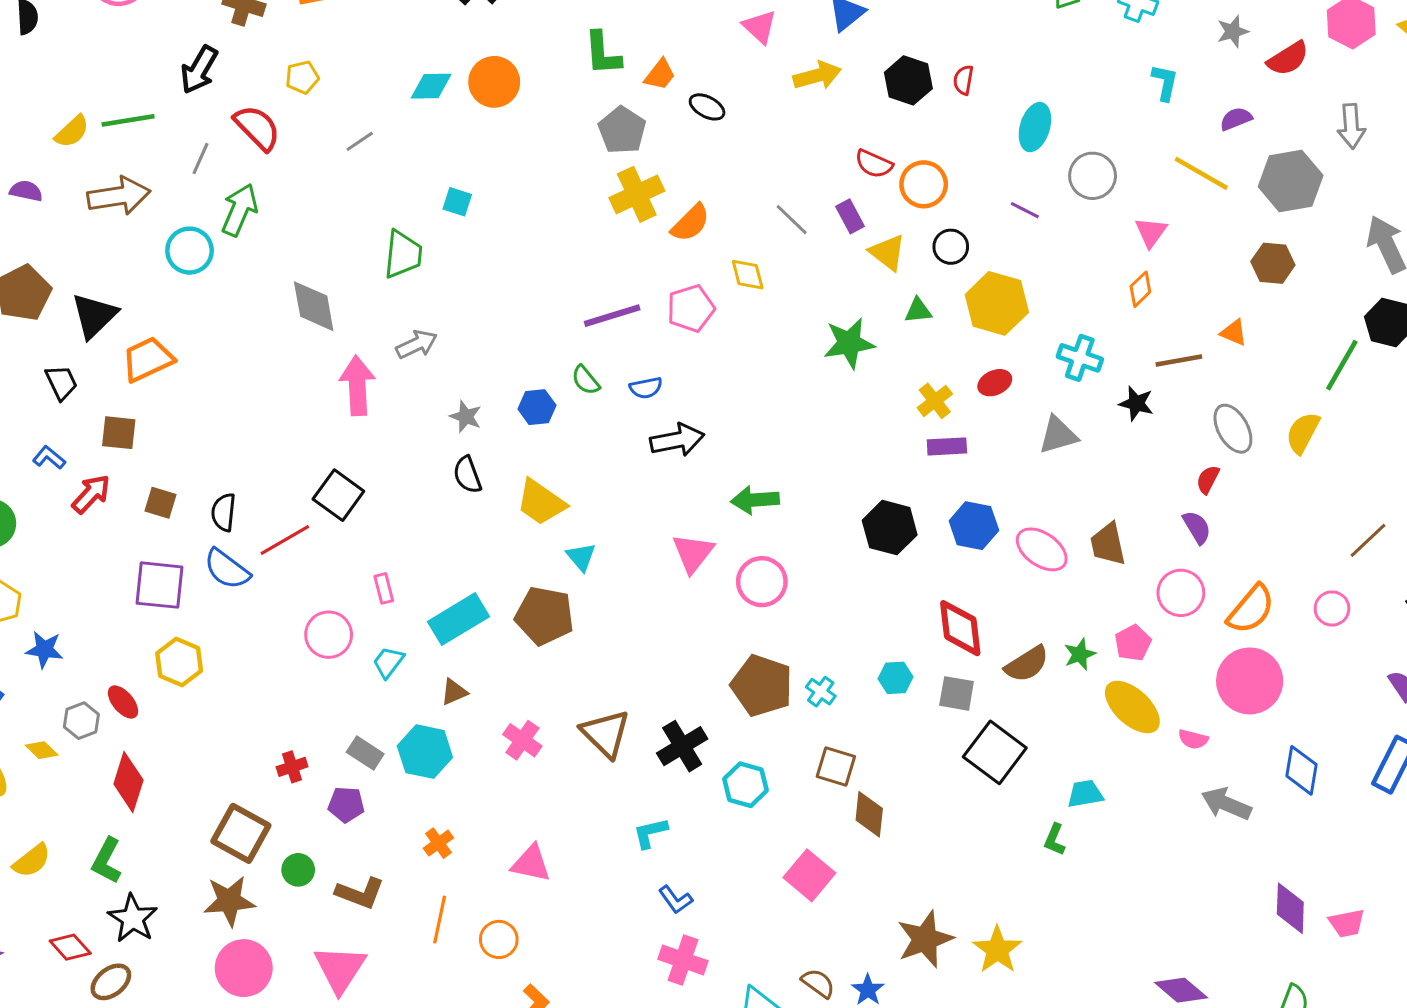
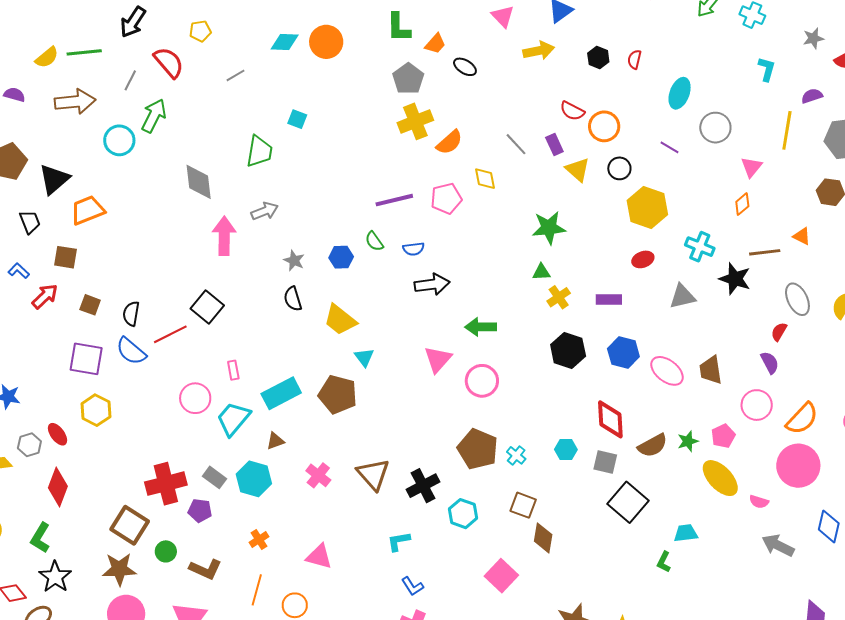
black hexagon: (908, 80) -> (598, 57), size x0.7
yellow line: (1201, 173) -> (787, 130), turned 66
green triangle: (918, 311) -> (541, 272), moved
yellow cross: (935, 401) -> (559, 297), moved
black star: (1136, 403) -> (735, 279), size x1.4
cyan trapezoid: (388, 662) -> (233, 419), size x1.6
red cross: (292, 767) -> (166, 484), size x2.0

